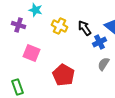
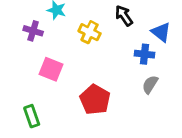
black arrow: (84, 28) -> (124, 16), moved
blue cross: (100, 42) -> (145, 54), turned 32

